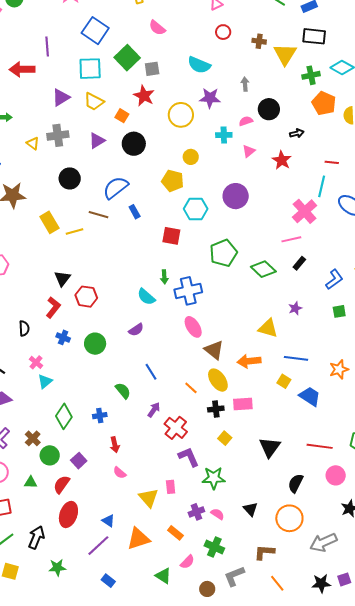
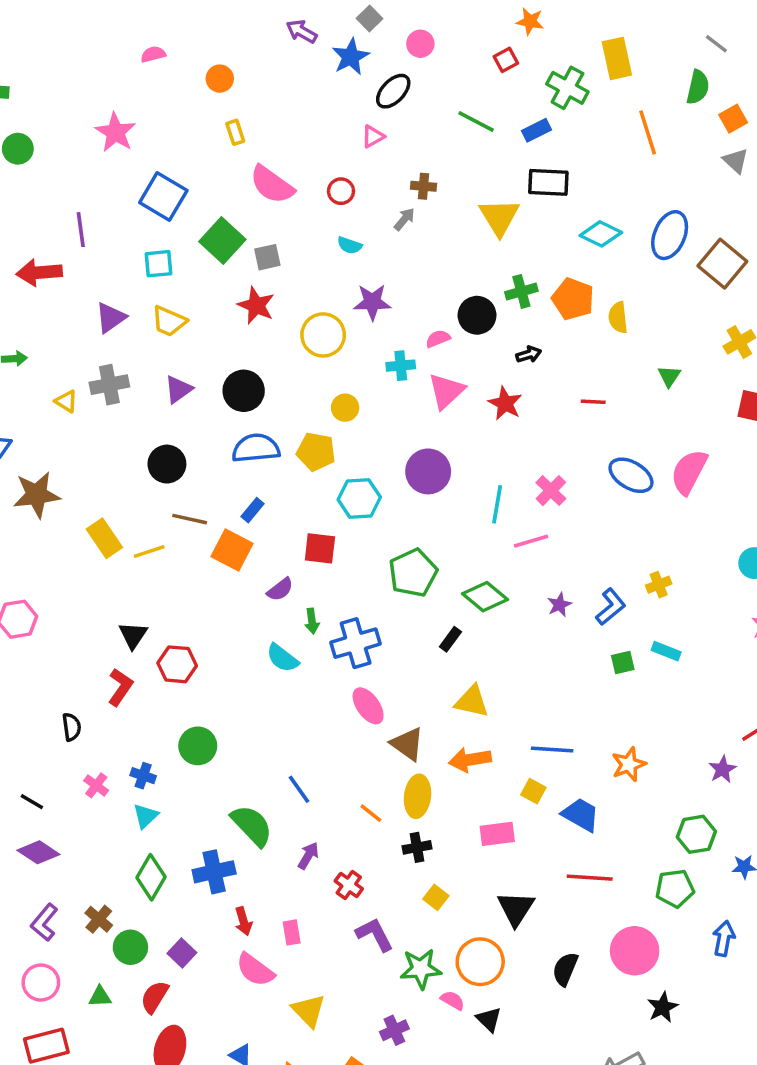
pink semicircle: (157, 28) -> (272, 185), size x1.5
red circle: (223, 32) -> (341, 191), moved
brown cross: (259, 41) -> (424, 186), moved
cyan semicircle: (199, 65) -> (350, 245), size x0.6
cyan square: (90, 69) -> (159, 264), size x0.7
green cross: (311, 75) -> (521, 291), moved
gray arrow: (245, 84) -> (404, 219), moved, turned 48
orange square: (122, 116) -> (232, 550), moved, size x1.6
pink triangle: (249, 151) -> (446, 391), size x1.6
black circle: (70, 178) -> (167, 464), moved
cyan line: (322, 186) -> (497, 504), moved
blue semicircle: (116, 188) -> (256, 448), moved, turned 36
pink cross: (305, 211) -> (551, 491), size x0.7
blue rectangle: (135, 212) -> (252, 510), turned 72
black rectangle: (299, 263) -> (450, 639), moved
purple star: (295, 308) -> (559, 605), moved
yellow triangle: (268, 328) -> (472, 701), moved
purple semicircle: (136, 330) -> (280, 589), moved
blue cross: (63, 337) -> (143, 776), moved
yellow ellipse: (218, 380) -> (417, 796), turned 45
cyan triangle: (45, 381) -> (146, 816), moved
green semicircle: (123, 391) -> (252, 826), size x1.5
pink rectangle: (243, 404) -> (497, 834), moved
blue cross: (100, 416) -> (214, 872), size x1.6
red cross: (176, 428) -> (349, 885), size x0.7
red line: (320, 446) -> (590, 878), moved
pink semicircle: (120, 473) -> (255, 970), size x1.6
pink circle: (336, 475) -> (635, 951), size x1.4
pink rectangle: (171, 487) -> (292, 932), moved
pink semicircle: (217, 514) -> (453, 1000), moved
orange circle: (289, 518) -> (480, 962), moved

